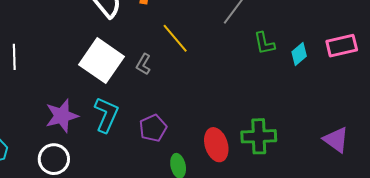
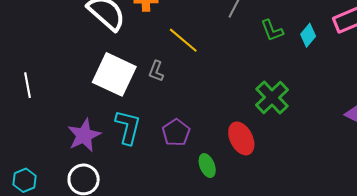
green cross: (259, 136) -> (272, 97), moved, turned -32

